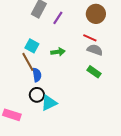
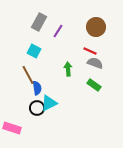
cyan square: (32, 46) -> (34, 51), moved
green arrow: (58, 52) -> (68, 69), moved, turned -88
cyan triangle: (49, 103) -> (49, 103), moved

